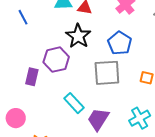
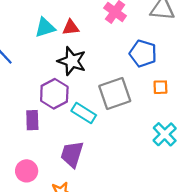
blue pentagon: (120, 43) -> (143, 54), moved
cyan rectangle: (74, 103) -> (84, 113), moved
purple trapezoid: (98, 119) -> (72, 154), moved

